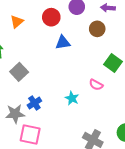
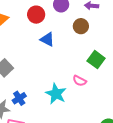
blue triangle: (63, 43) -> (47, 39), turned 35
cyan star: (72, 98) -> (56, 94), size x1.5

